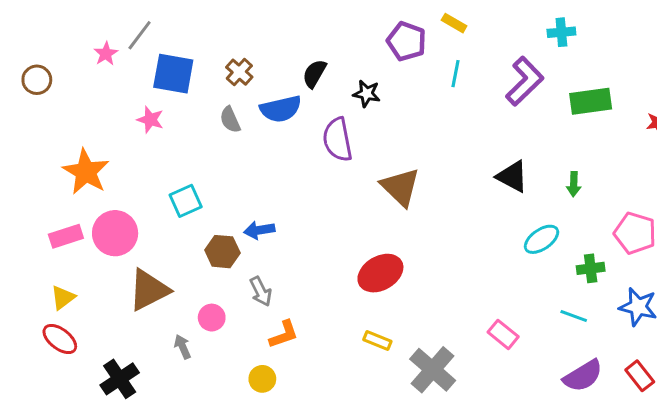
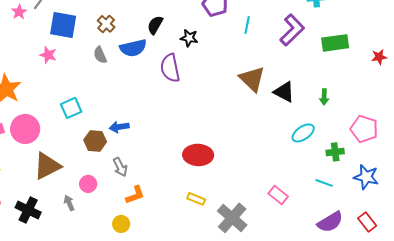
brown triangle: (400, 187) -> (252, 79), moved
red ellipse: (380, 273) -> (198, 155), turned 32
black cross: (120, 379) -> (28, 210), moved, turned -30

